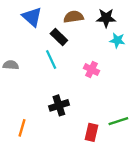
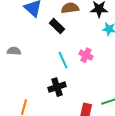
cyan line: (51, 59) -> (63, 60), moved

